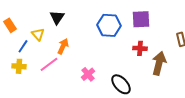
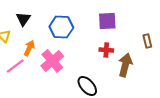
blue hexagon: (109, 25) -> (61, 27), moved
pink cross: (88, 74) -> (52, 61), moved, size x1.6

